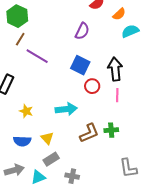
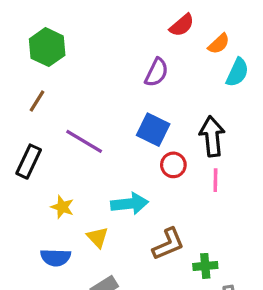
cyan semicircle: (130, 31) -> (237, 72), turned 138
brown line: (20, 39) -> (37, 101), moved
purple line: (37, 56) -> (84, 141), moved
green cross: (111, 130) -> (205, 266), moved
yellow triangle: (47, 138) -> (98, 237), moved

